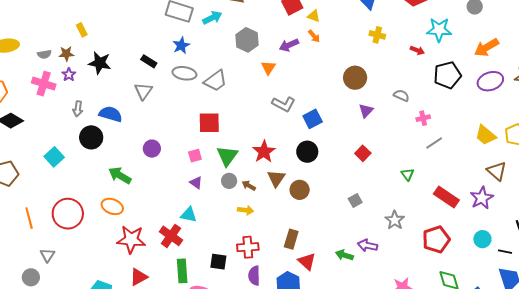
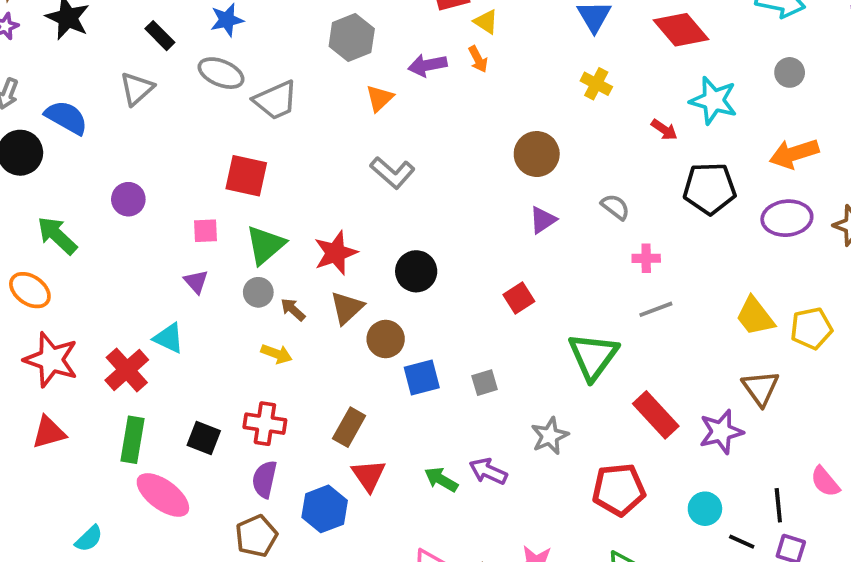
blue square: (313, 119) -> (422, 378), moved
green triangle: (408, 174) -> (593, 356), size x2.0

